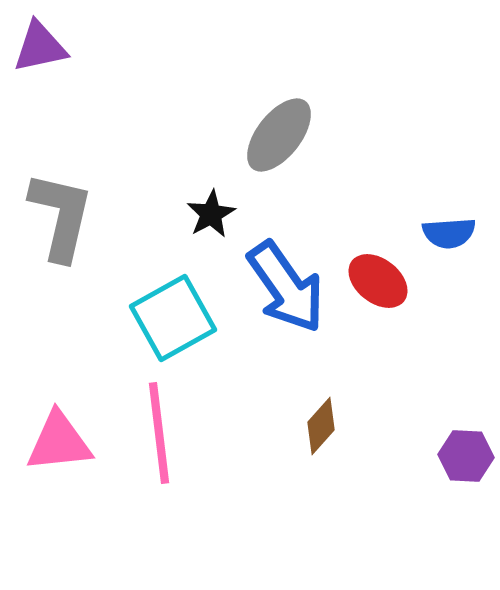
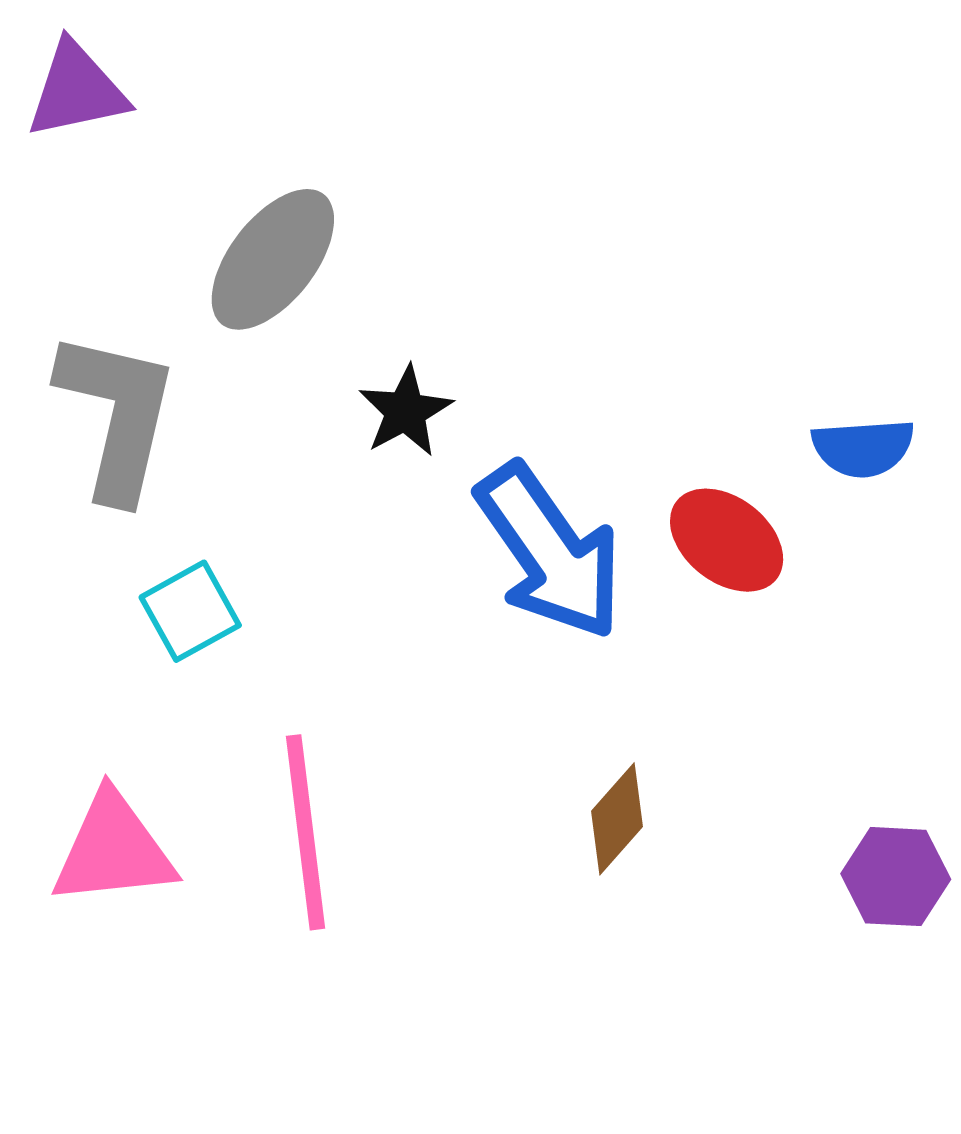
gray ellipse: (279, 135) -> (273, 259), moved
cyan square: (173, 318) -> (190, 611), moved, size x0.6

